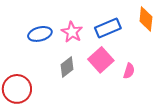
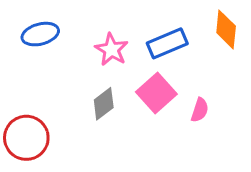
blue ellipse: (40, 34) -> (40, 34), moved

